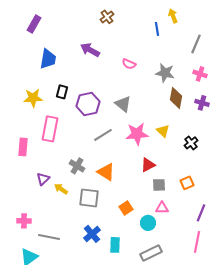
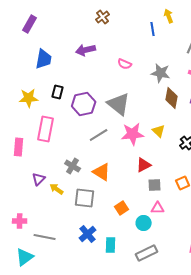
purple arrow: (90, 50) -> (86, 50), turned -42
gray triangle: (123, 104) -> (119, 104), size x1.4

